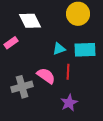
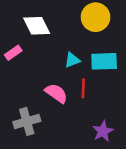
gray cross: (22, 87) -> (27, 121), moved
purple star: (69, 103) -> (103, 131), moved

